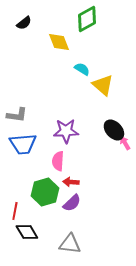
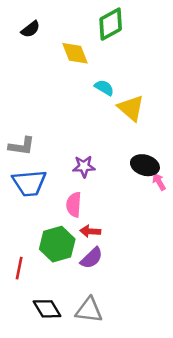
black ellipse: (114, 130) -> (145, 165), turned -30
purple star: (66, 131) -> (84, 166), size x0.7
black diamond: (27, 232) -> (47, 309), moved

